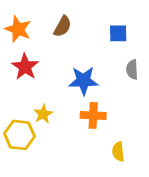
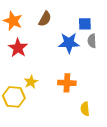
gray semicircle: (132, 70) -> (92, 41), moved
blue star: (83, 81) -> (69, 43), moved

